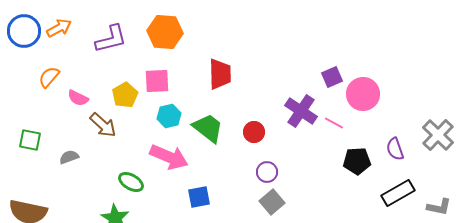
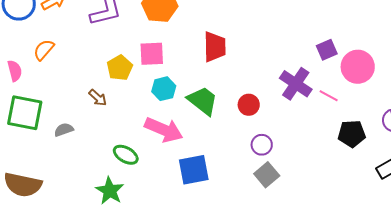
pink semicircle: (78, 98) -> (15, 71), moved, turned -130
brown arrow: (103, 125) -> (98, 98), size x0.7
green square: (30, 140) -> (25, 113), size x1.6
blue square: (199, 197) -> (194, 170), size x1.4

